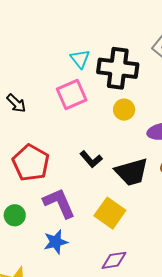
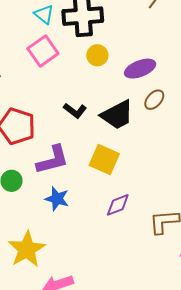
purple L-shape: (59, 203) -> (53, 160), turned 111
blue star: (56, 242) -> (57, 199), turned -30

